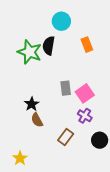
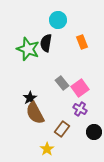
gray rectangle: (66, 88) -> (62, 83), turned -32
brown semicircle: (37, 120) -> (35, 113), size x1.6
yellow star: (20, 158) -> (47, 149), moved

